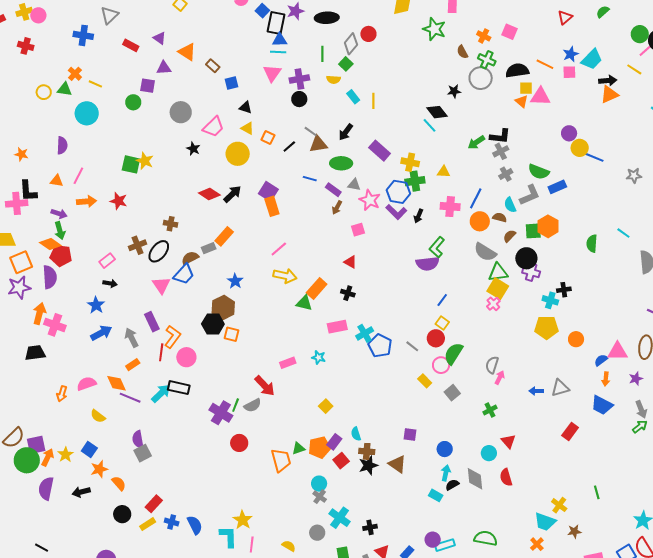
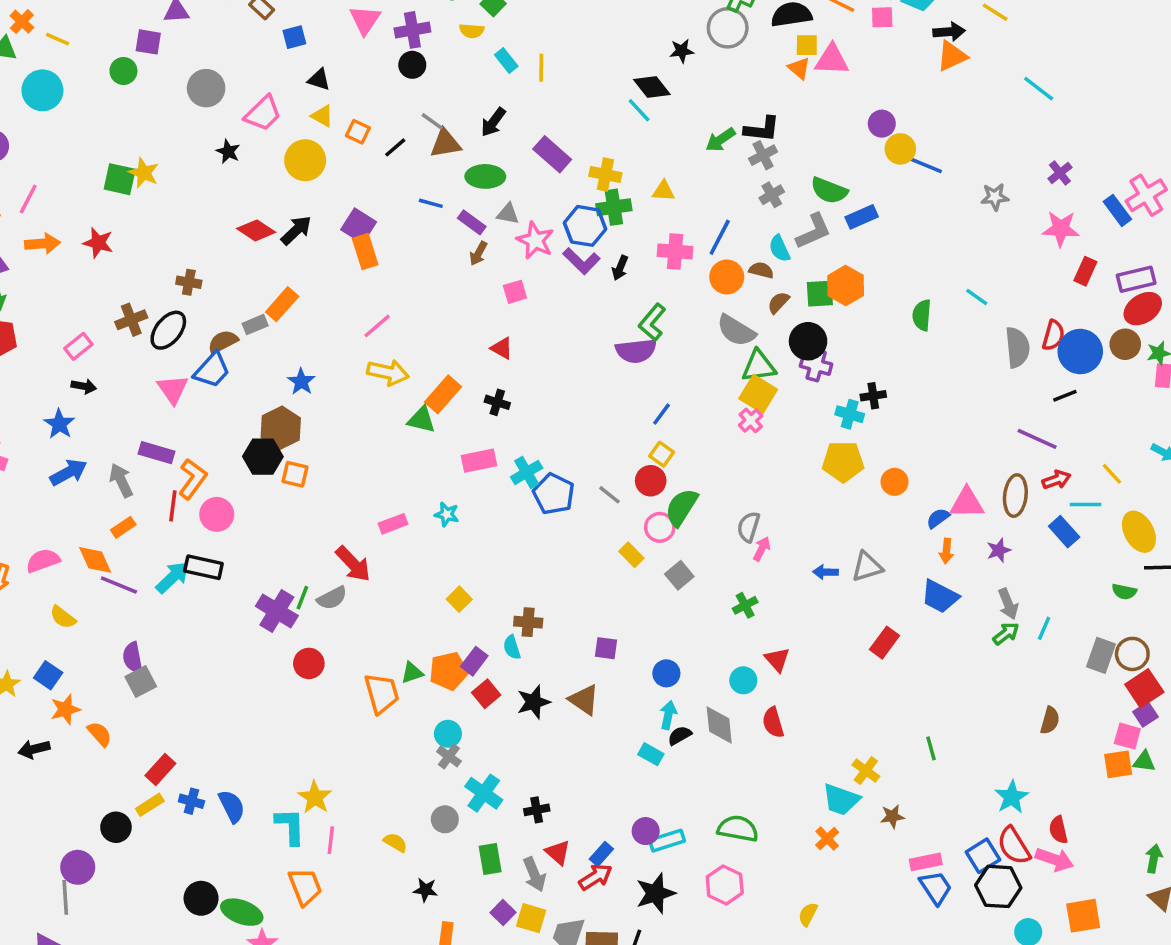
purple rectangle: (152, 322) -> (156, 453), turned -48
brown cross: (367, 451) -> (528, 622), moved
black circle: (122, 514) -> (116, 827), moved

